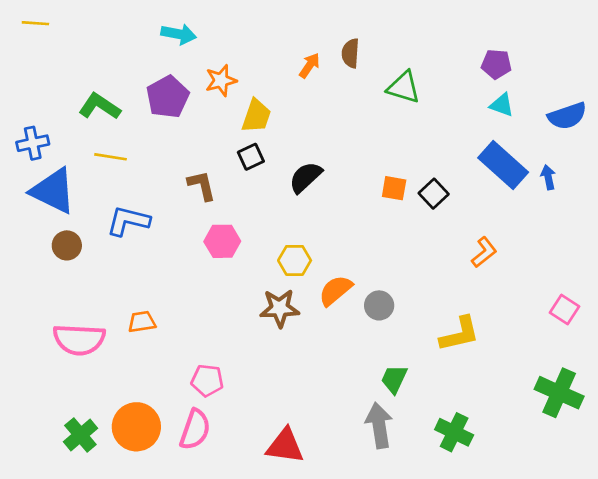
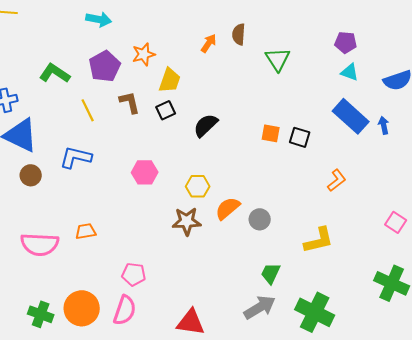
cyan arrow: (179, 34) -> (99, 19), moved
green triangle: (404, 87) -> (278, 59), turned 40
yellow line: (110, 157) -> (88, 110), moved, turned 55
brown L-shape: (202, 185) -> (130, 102), moved
black square: (434, 194) -> (300, 137), turned -30
gray arrow: (379, 425) -> (260, 307), turned 68
green cross: (454, 432) -> (315, 312), size x1.4
green cross: (80, 435) -> (41, 314), turned -30

